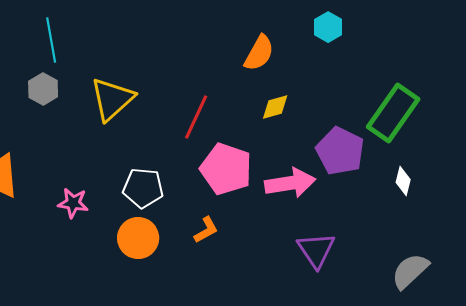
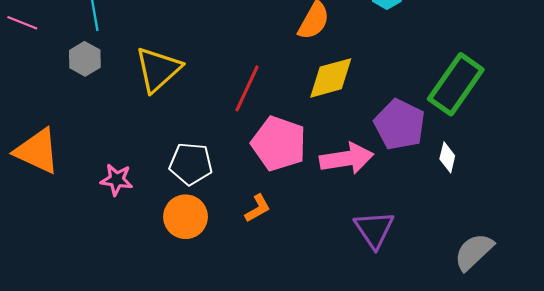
yellow diamond: (275, 107) -> (331, 78), size x1.6
white diamond: (403, 181) -> (447, 157), moved

